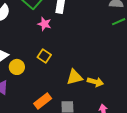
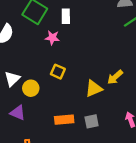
yellow arrow: (95, 82) -> (115, 77), moved, turned 133
orange rectangle: (43, 101) -> (64, 120), turned 42

